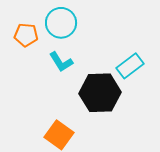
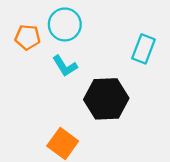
cyan rectangle: (130, 66) -> (143, 49), moved, turned -32

